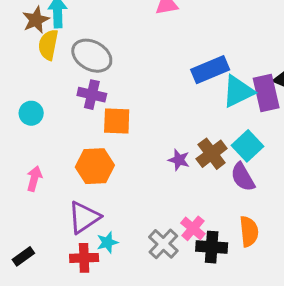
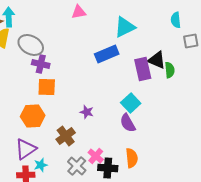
cyan triangle: (238, 91) -> (125, 27), moved
purple cross: (92, 95) -> (41, 64), moved
brown cross: (212, 154) -> (66, 136), moved

